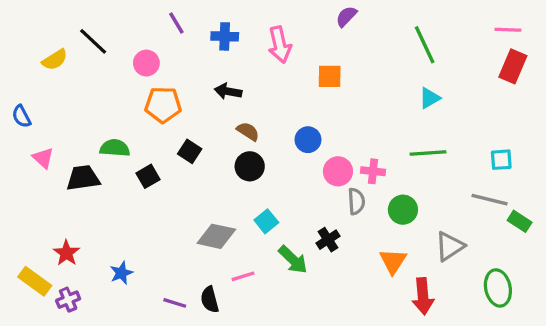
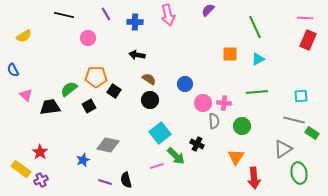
black line: (93, 41) -> (64, 15), moved, turned -30
pink arrow: (280, 45) -> (168, 15), moved
yellow semicircle: (55, 60) -> (24, 36), moved
orange square: (330, 76) -> (230, 54), moved
orange pentagon: (163, 105) -> (96, 77), moved
green semicircle: (115, 148) -> (69, 89), turned -42
cyan square: (266, 221) -> (160, 133), size x1.5
gray diamond: (216, 236) -> (108, 145), moved
black cross: (328, 240) -> (197, 144), turned -32
gray triangle: (450, 246) -> (283, 149), moved
blue star: (121, 273) -> (83, 160), moved
pink line: (243, 276) -> (157, 166), moved

